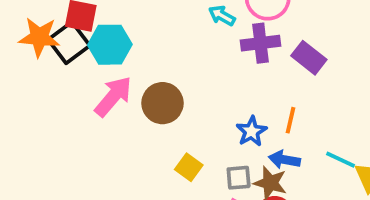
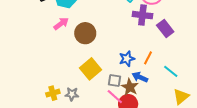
pink arrow: (113, 96) -> (61, 24), size x0.7
cyan line: (340, 160) -> (171, 71), moved
yellow square: (189, 167) -> (91, 69), size x1.5

